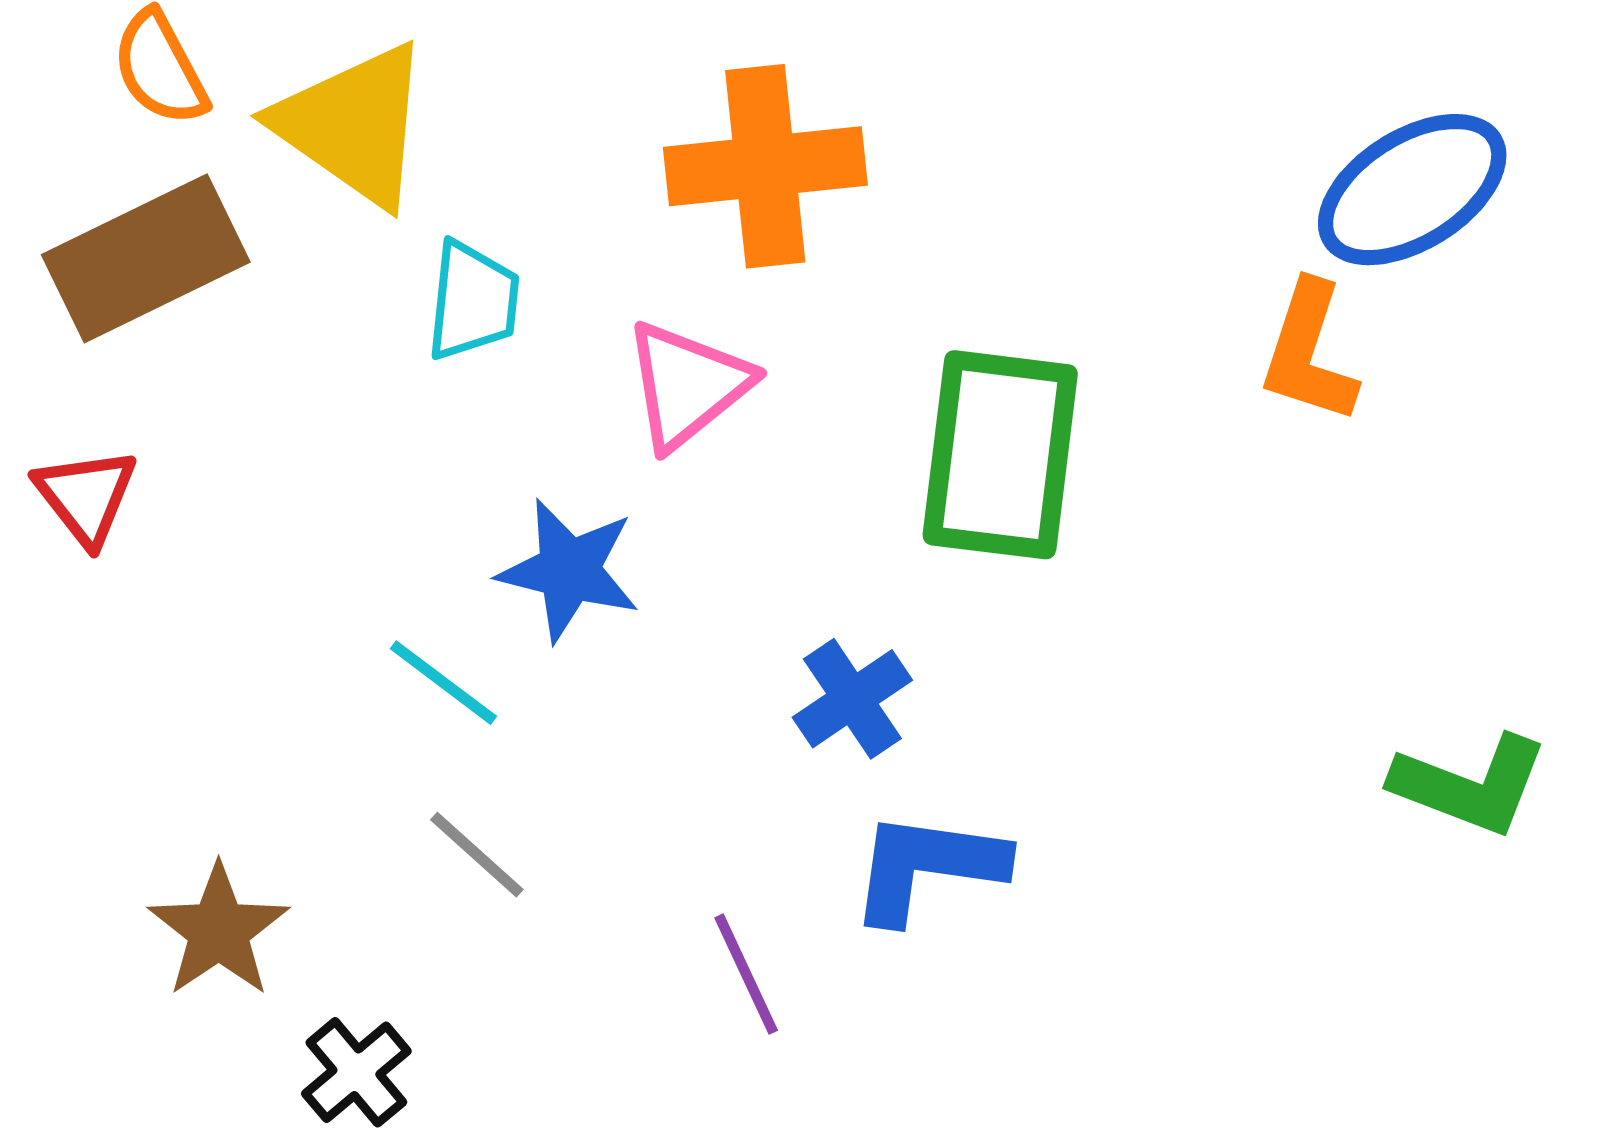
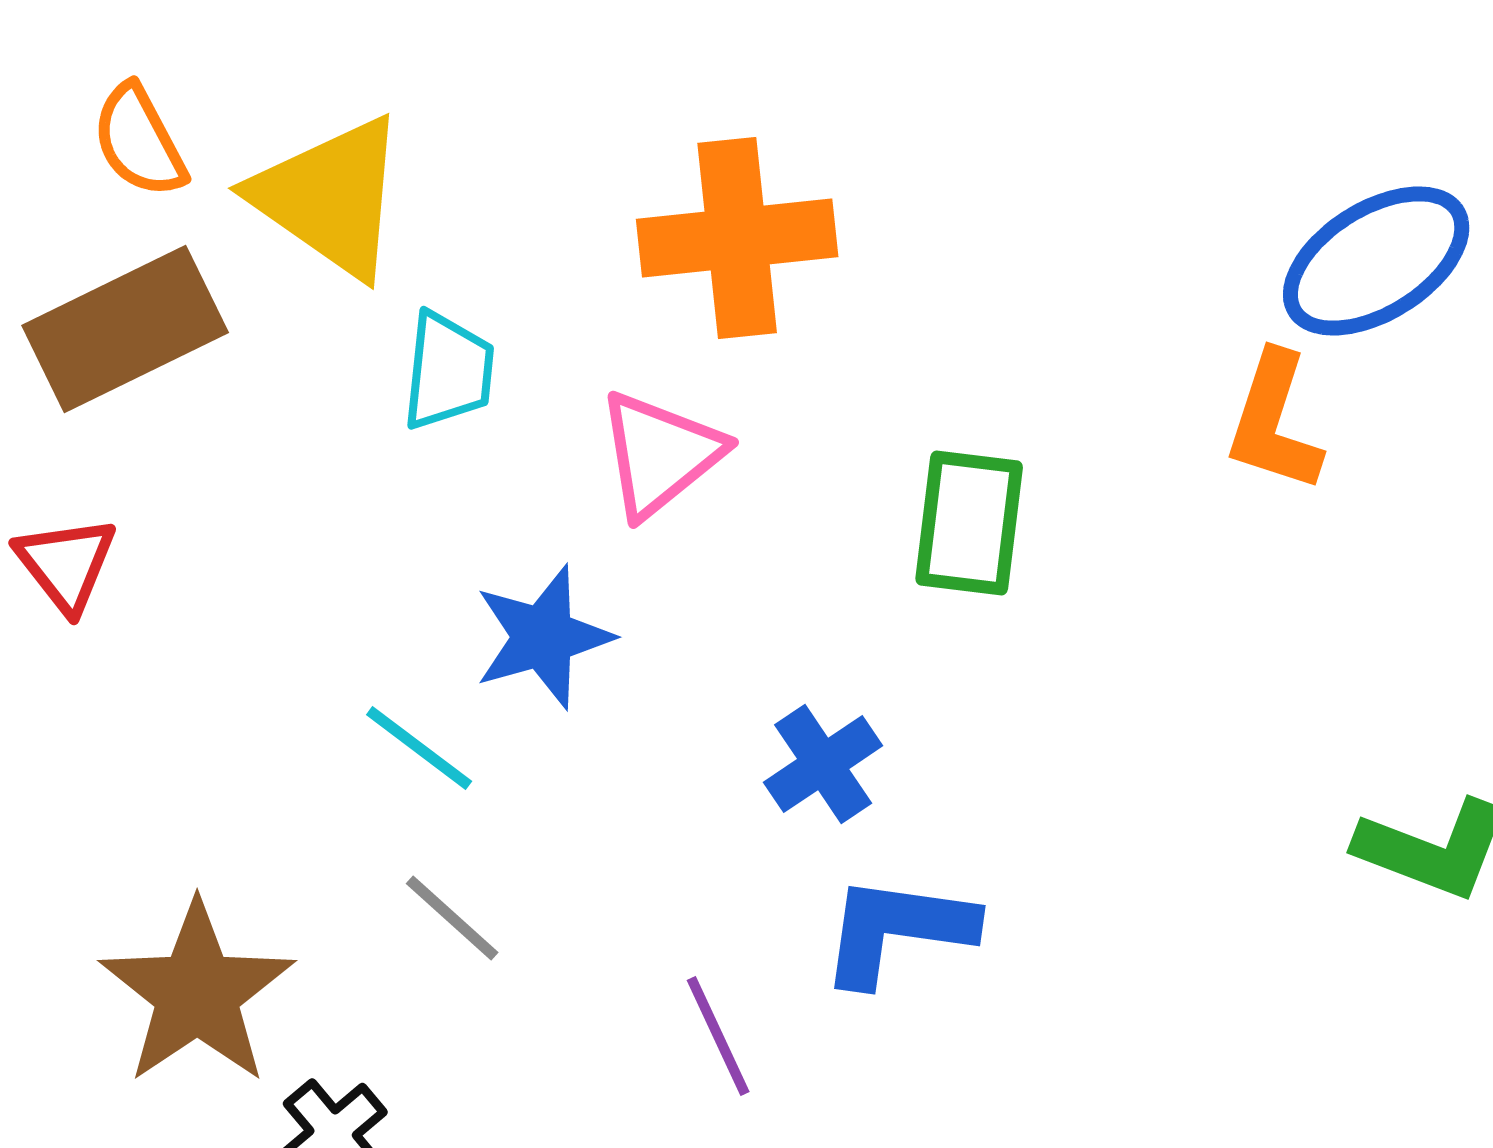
green rectangle: (1000, 455) -> (969, 523), size x0.7
blue star: (569, 570) -> (543, 637), turned -30
brown star: (219, 931) -> (197, 993), size x1.4

